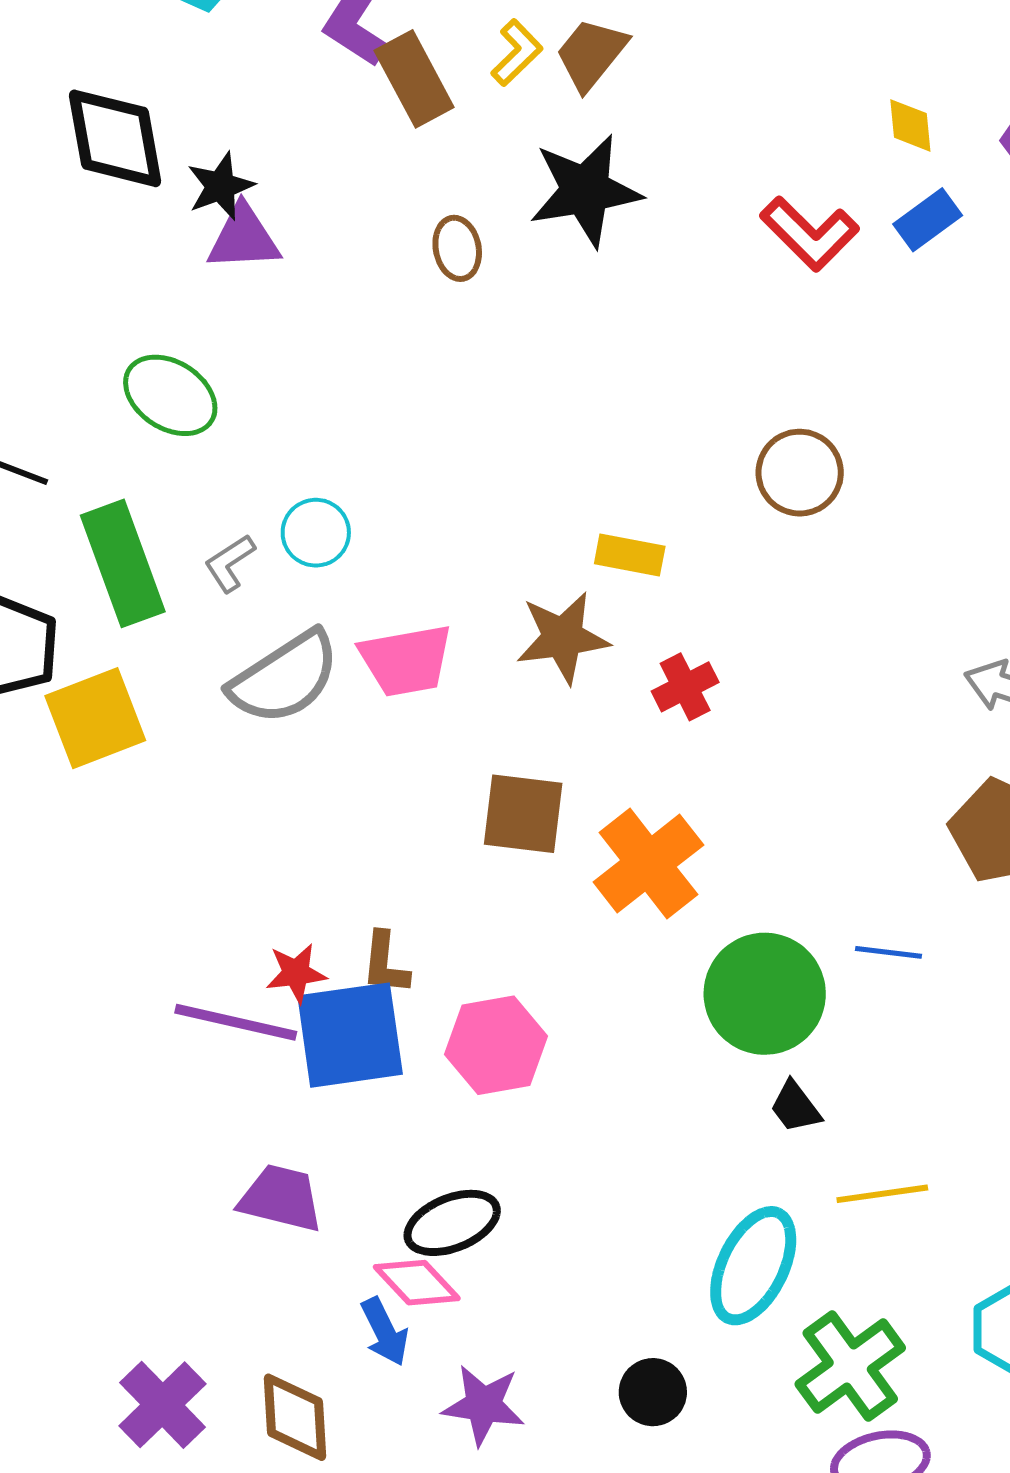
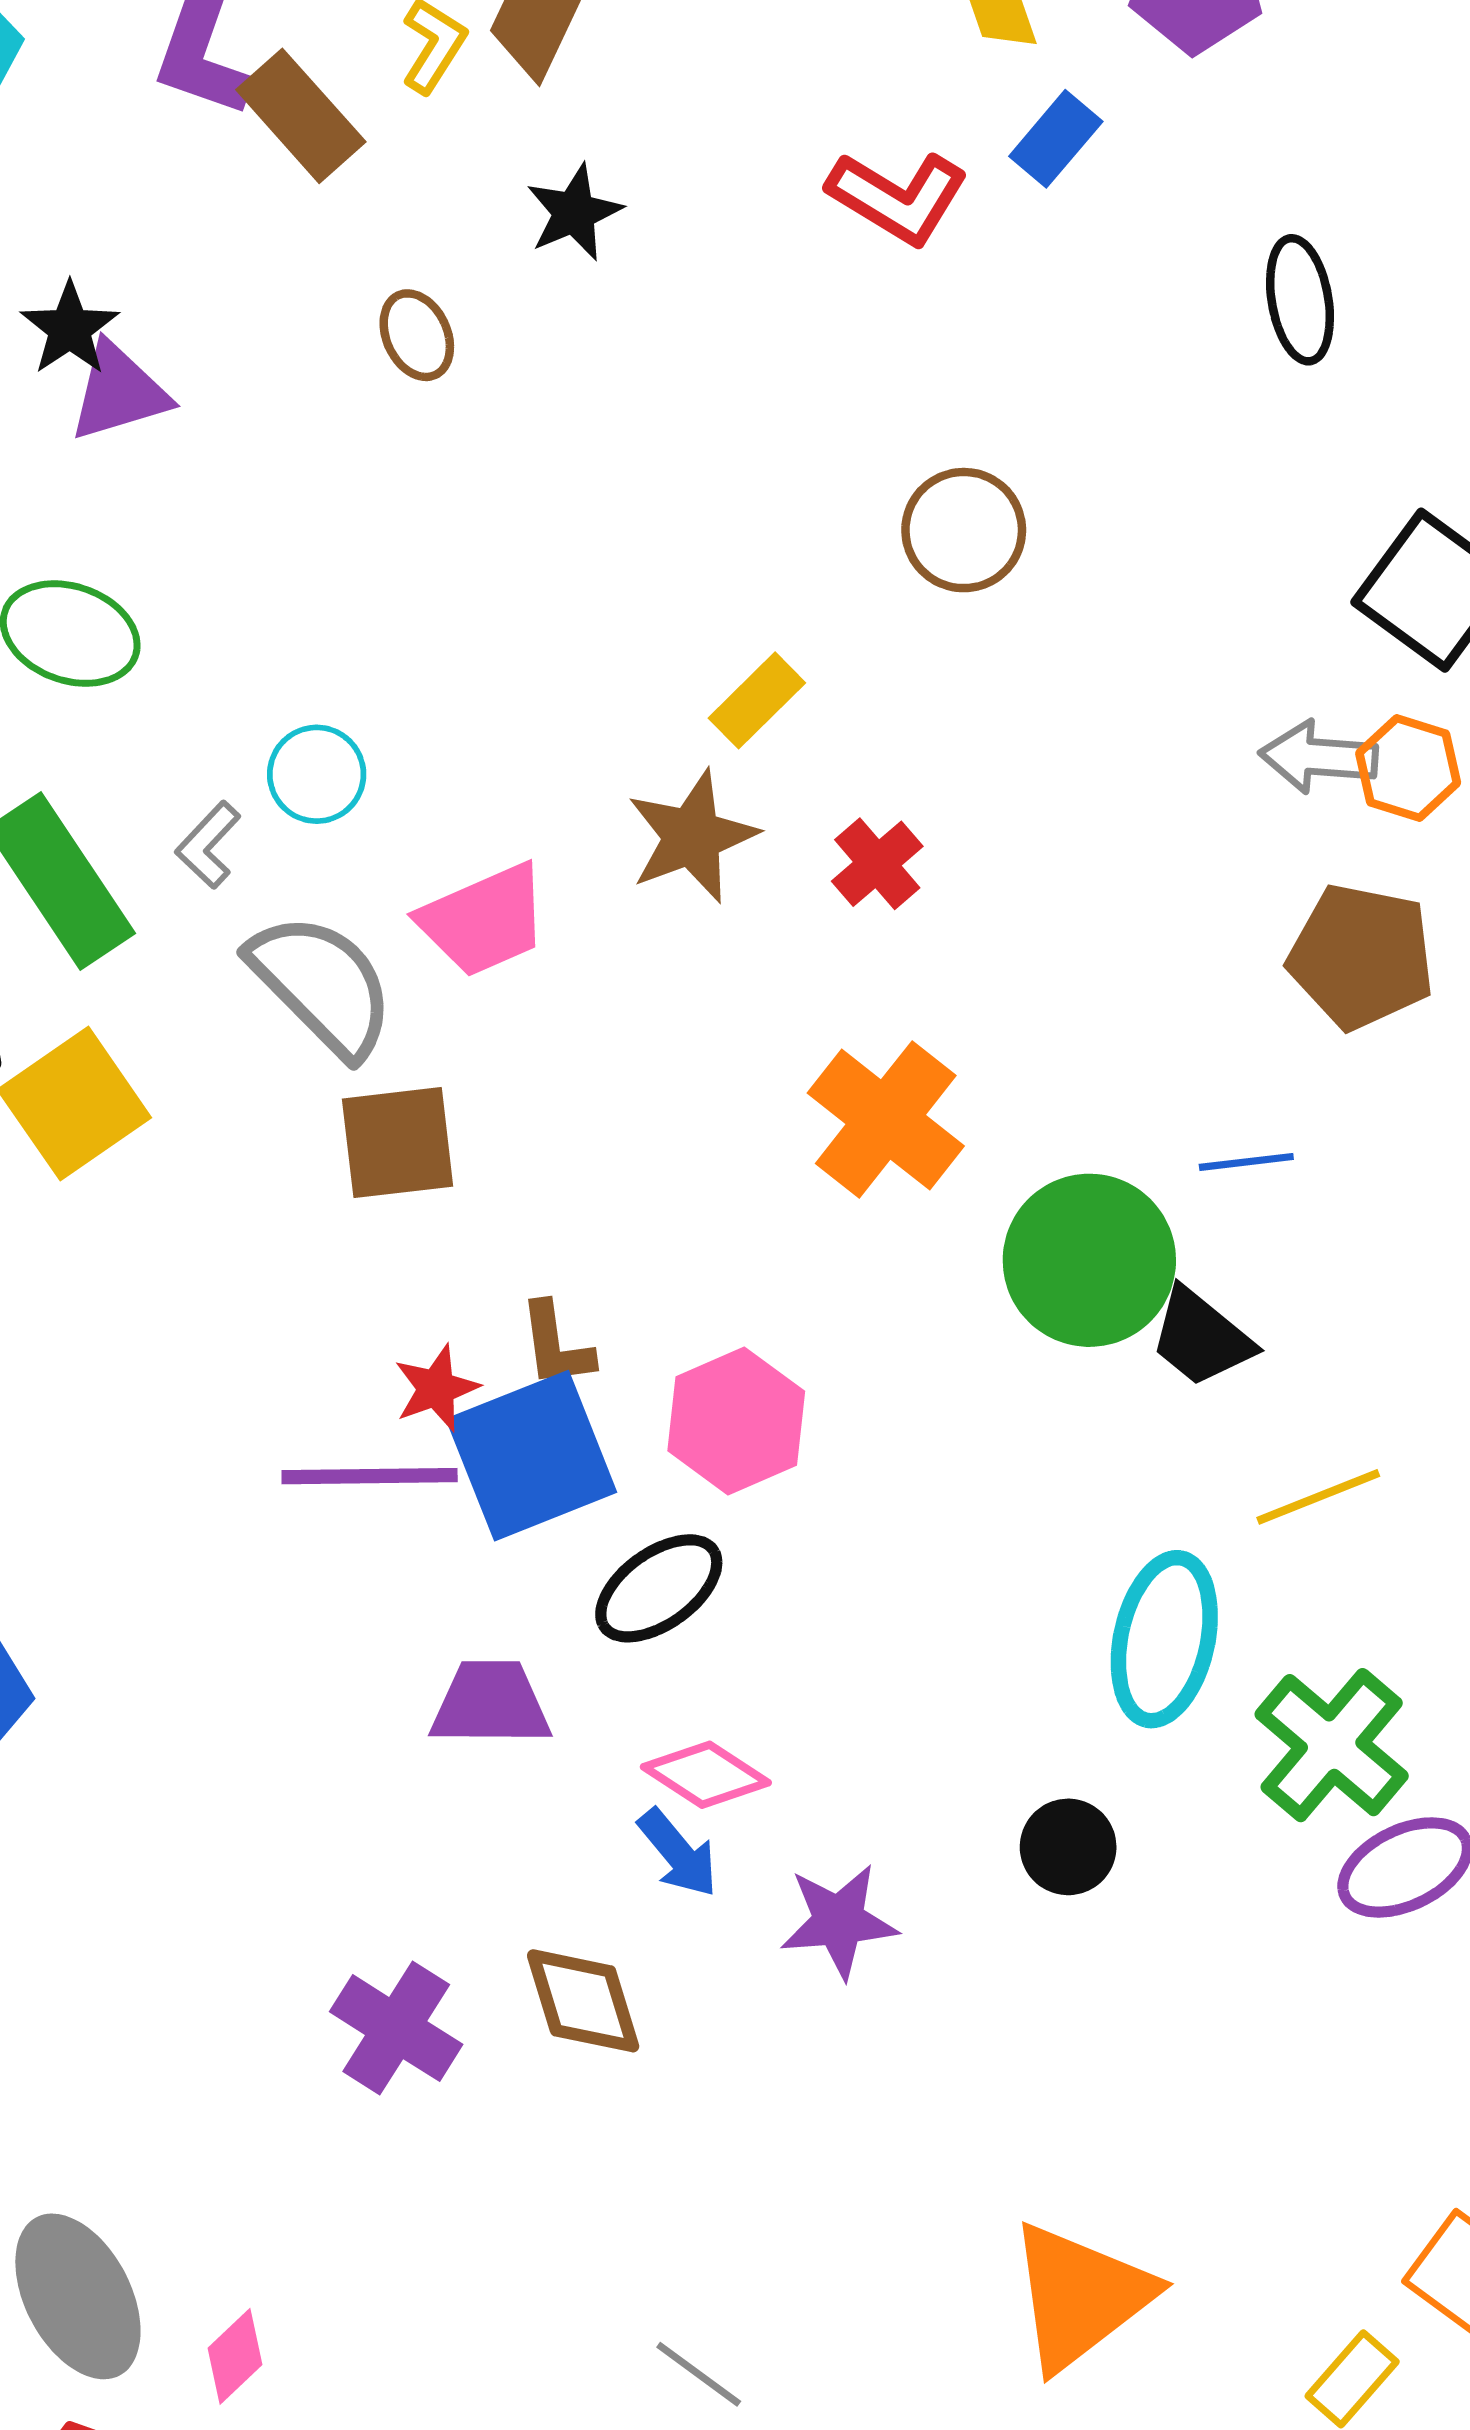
black star: (585, 190) -> (574, 213), size x0.6
yellow rectangle: (630, 555) -> (757, 700), turned -42
gray semicircle: (285, 678) -> (322, 985), turned -88
brown square: (523, 814) -> (398, 1143), moved
black trapezoid: (795, 1107) -> (1201, 1338), moved, size x1.4
black ellipse: (452, 1223) -> (659, 1588), moved

